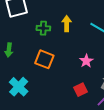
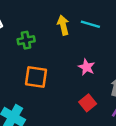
yellow arrow: (67, 24) -> (63, 25), moved

